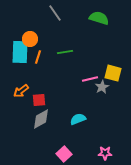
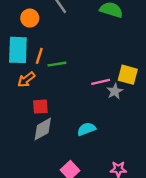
orange circle: (30, 39) -> (30, 18), moved
green line: (65, 52) -> (57, 64), moved
orange arrow: (21, 91) -> (26, 79), moved

